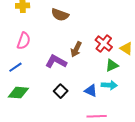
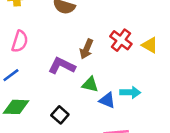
green triangle: (112, 65) -> (90, 84), moved, turned 40
black square: (61, 91) -> (60, 115), moved

